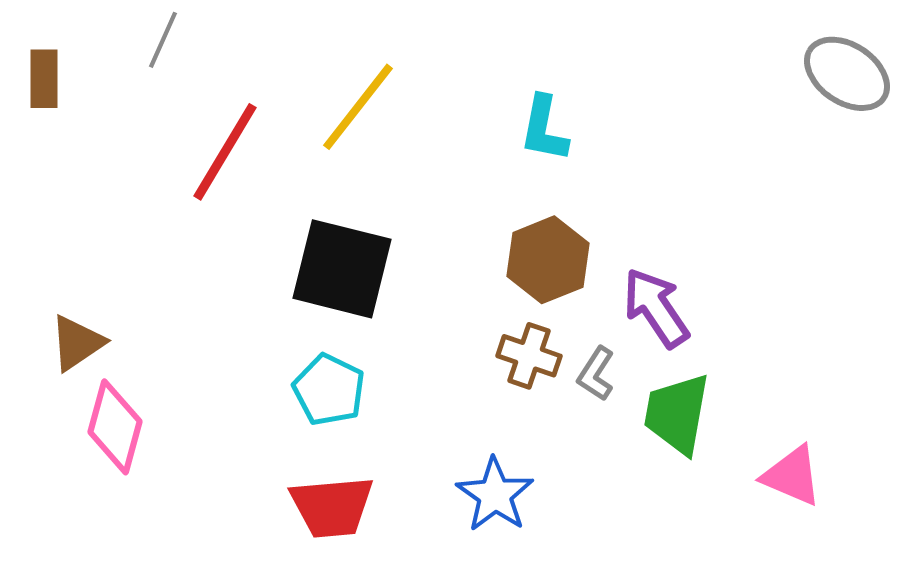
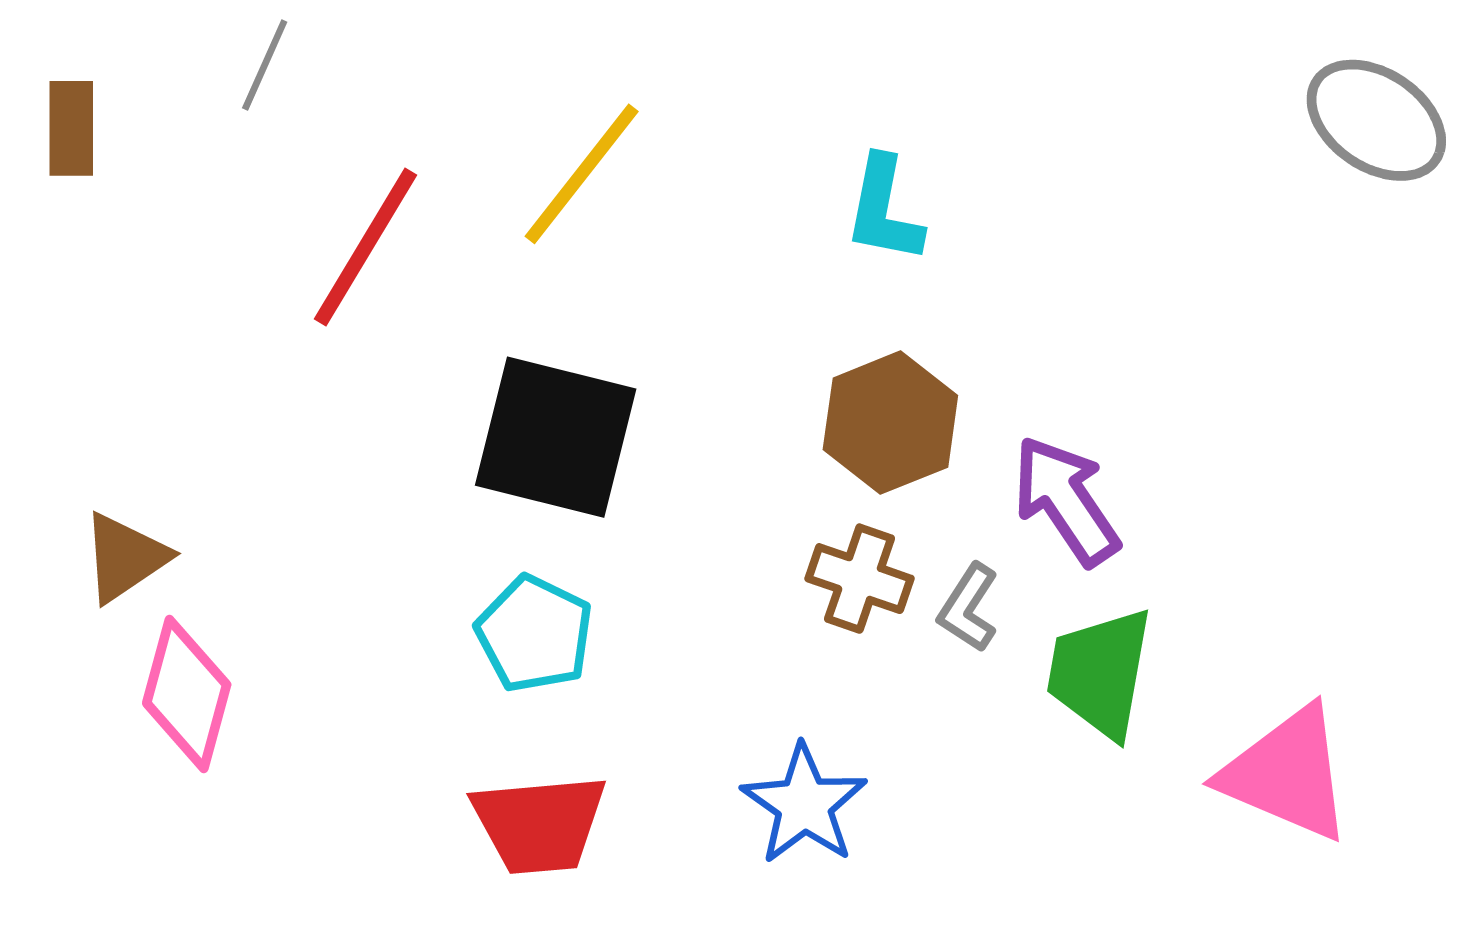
pink triangle: (792, 476) -> (1287, 774), size x1.4

